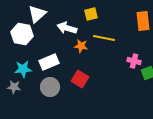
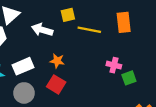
yellow line: (104, 38) -> (89, 30), moved
orange star: (81, 46) -> (57, 61), moved

